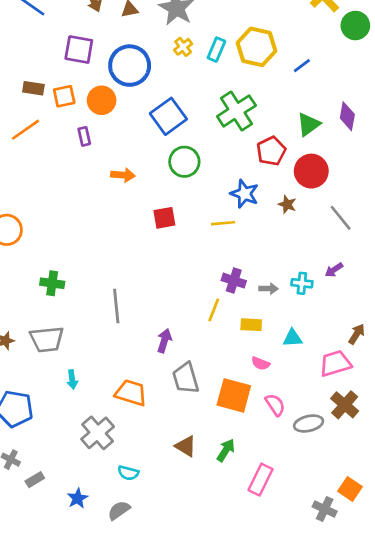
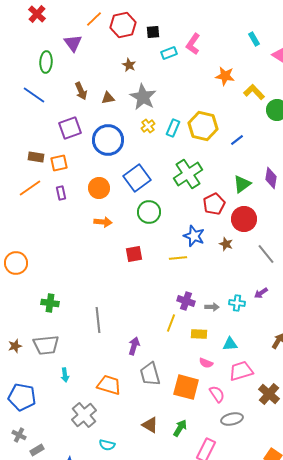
purple square: (79, 50) -> (70, 128), turned -30
orange circle: (102, 100) -> (99, 188), moved
purple rectangle: (84, 136) -> (61, 193), moved
pink trapezoid: (335, 363) -> (241, 371), moved
gray ellipse: (309, 424) -> (232, 419), moved

